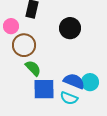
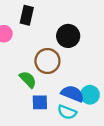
brown circle: (24, 45) -> (47, 61), moved
blue square: (44, 89) -> (40, 102), size x0.7

